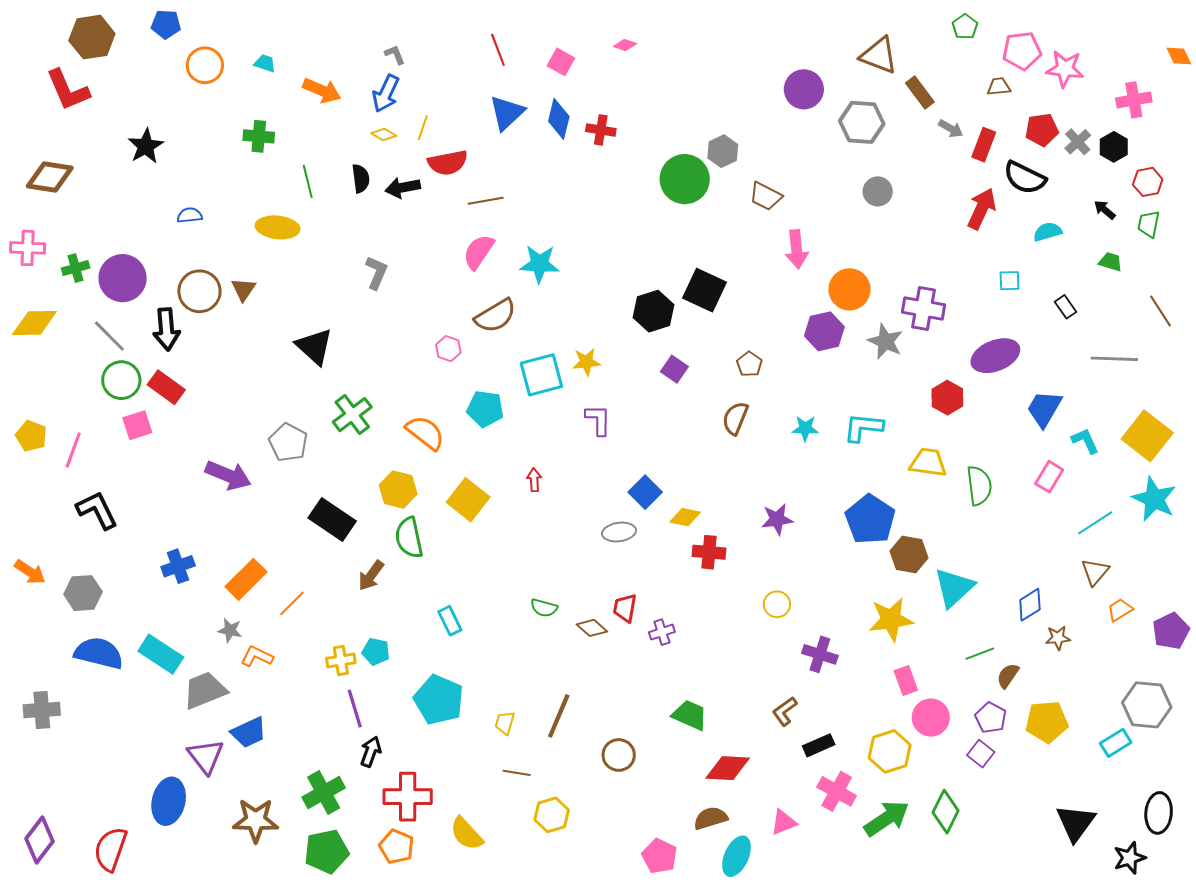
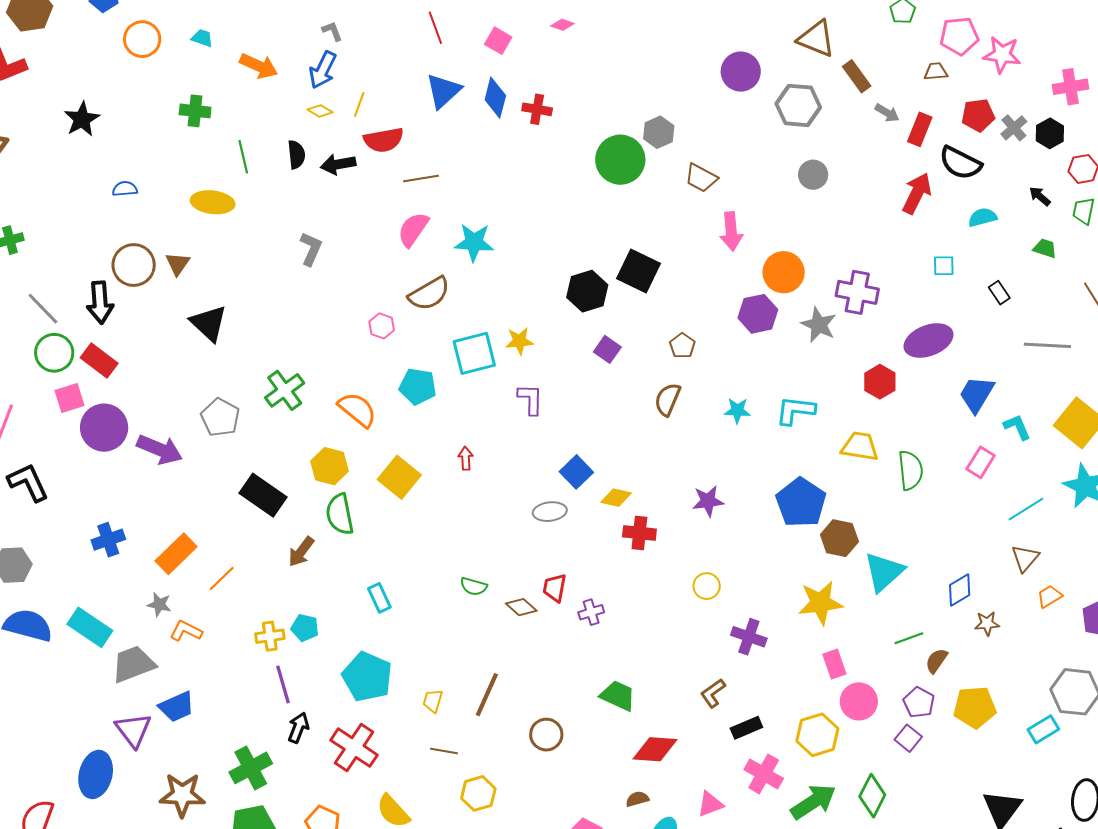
purple circle: (123, 278) -> (104, 428), moved
black triangle: (314, 346) -> (209, 323), moved
red cross: (408, 797) -> (354, 748), moved, turned 33
brown semicircle: (711, 818) -> (637, 799), size x0.7

